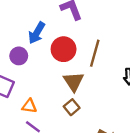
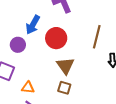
brown line: (95, 53) -> (97, 37), moved
brown square: (72, 107) -> (64, 88), turned -32

